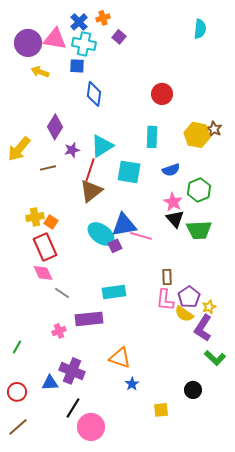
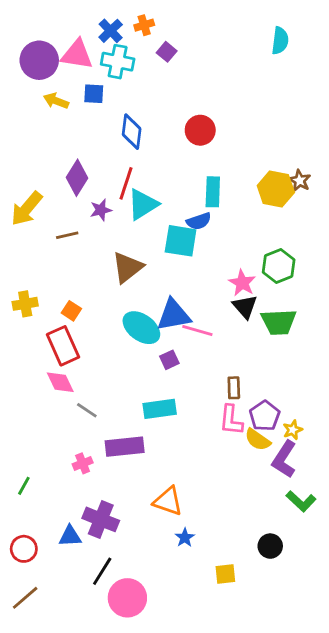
blue square: (77, 66) -> (94, 94), moved
red circle: (162, 94) -> (200, 130), moved
red line: (90, 170) -> (126, 183), moved
blue semicircle: (171, 170) -> (199, 221), moved
yellow cross: (35, 217) -> (25, 304), moved
purple square: (115, 246) -> (169, 360), moved

